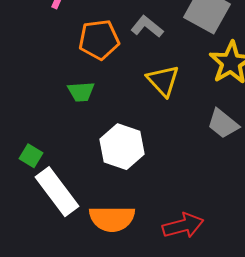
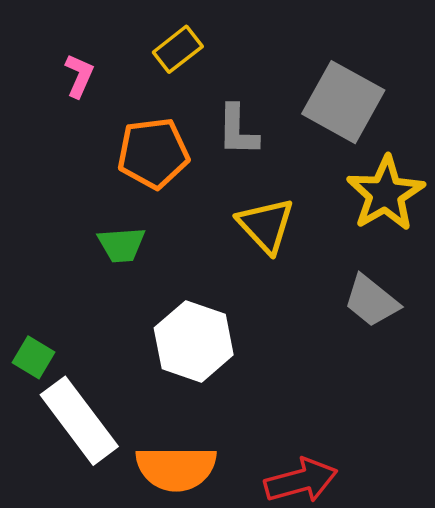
gray L-shape: (147, 27) -> (238, 130), turned -128

